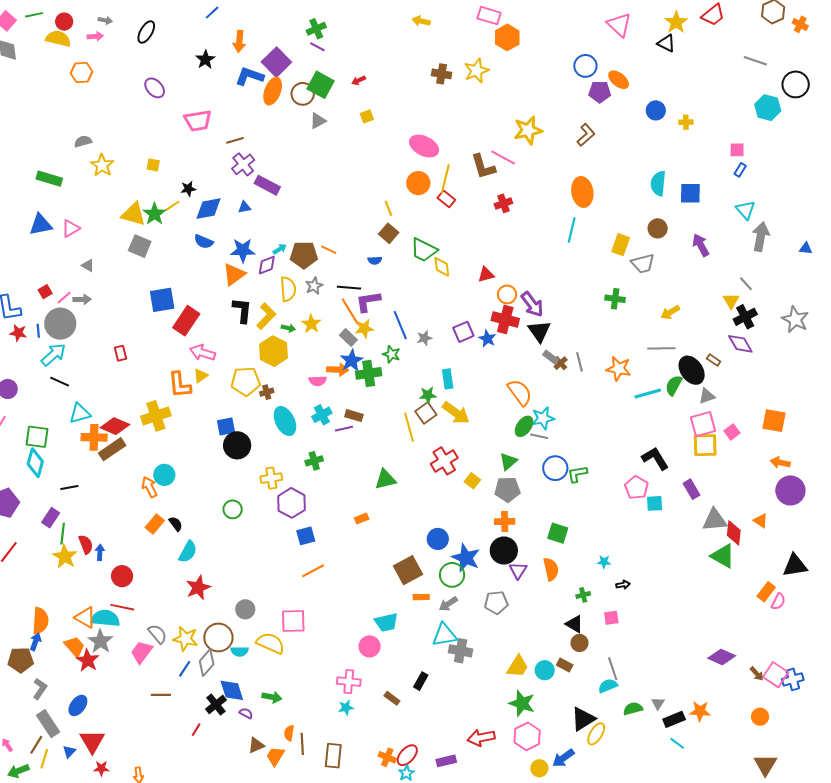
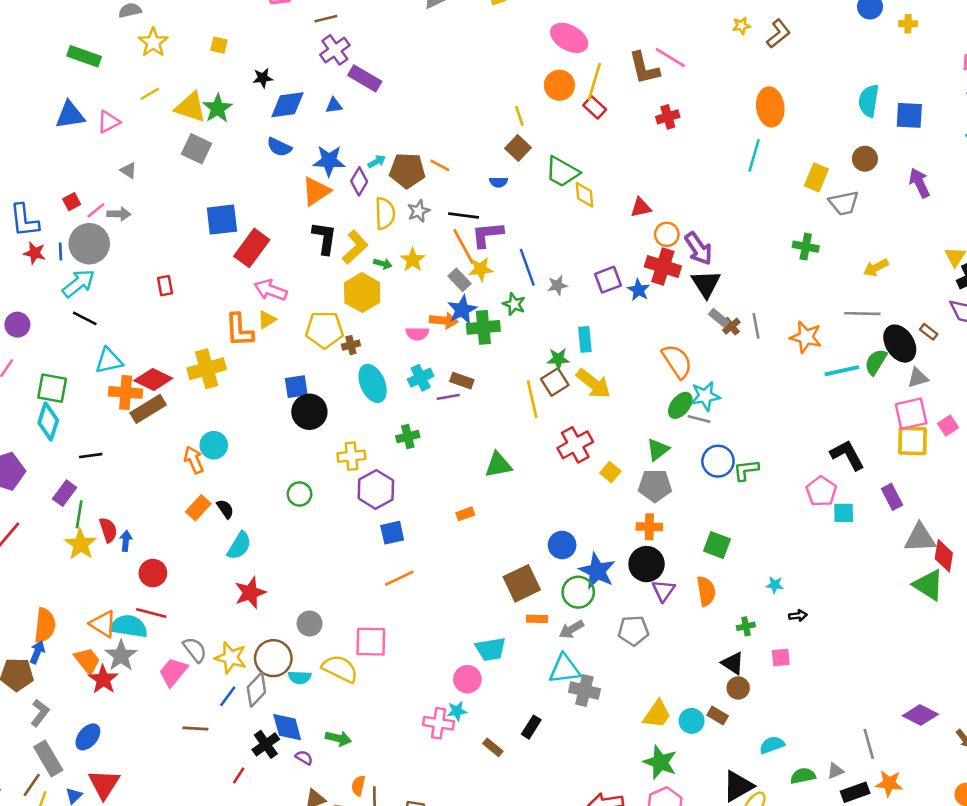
yellow star: (528, 130) -> (741, 26), moved, size x0.5
yellow line: (172, 206) -> (150, 94), moved
purple diamond: (267, 265) -> (359, 181), turned -40
gray line: (613, 669) -> (869, 744), moved
gray triangle: (658, 703) -> (835, 771), turned 32
cyan star: (346, 708) -> (457, 711), moved

